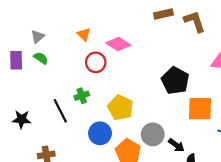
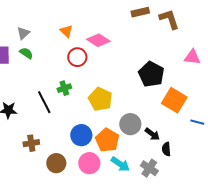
orange square: (200, 109) -> (174, 100), turned 30
blue circle: (100, 133) -> (81, 135), moved

